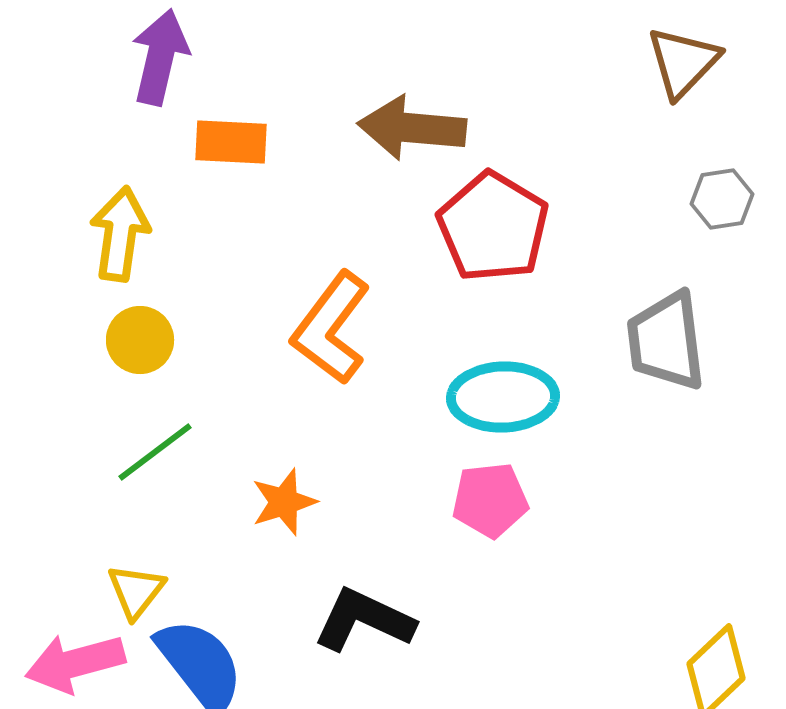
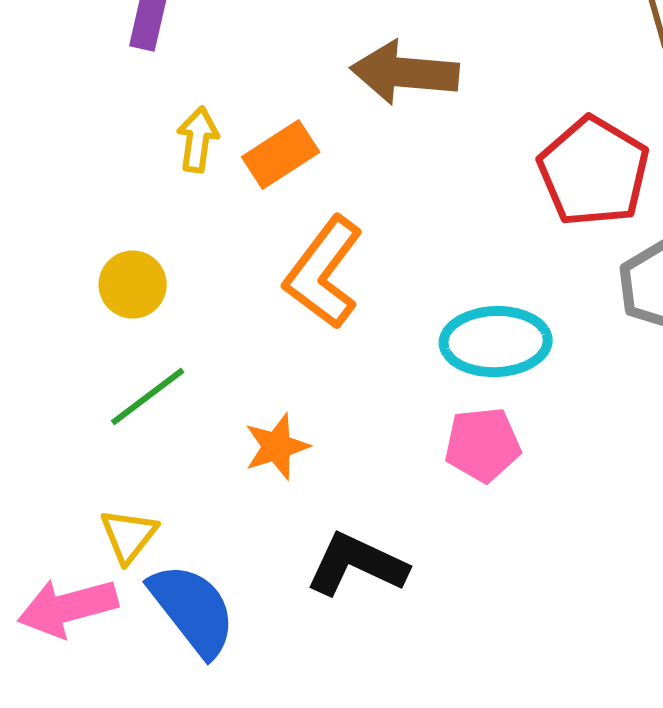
orange rectangle: (231, 142) -> (281, 155), moved, turned -36
red pentagon: (493, 227) -> (594, 172), moved
yellow arrow: (120, 234) -> (198, 140), moved, size x0.7

